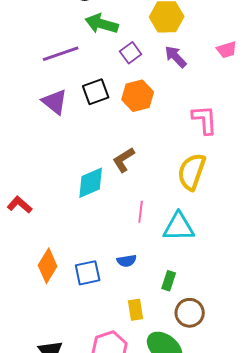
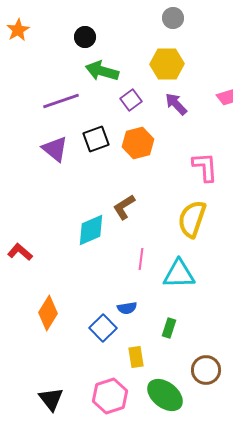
blue square: (88, 273) -> (103, 328), moved, turned -32
brown circle: (190, 313) -> (206, 370), moved

